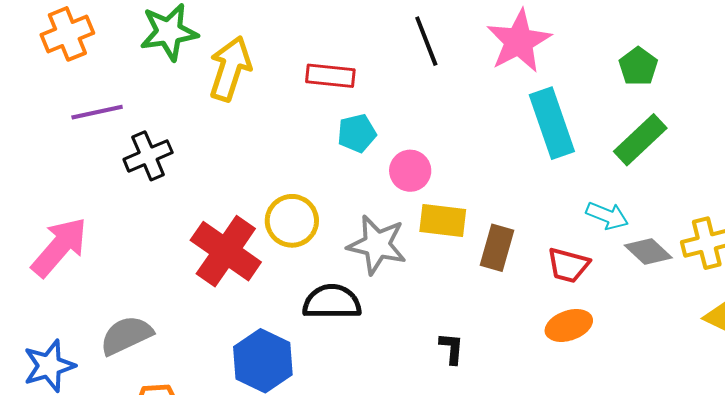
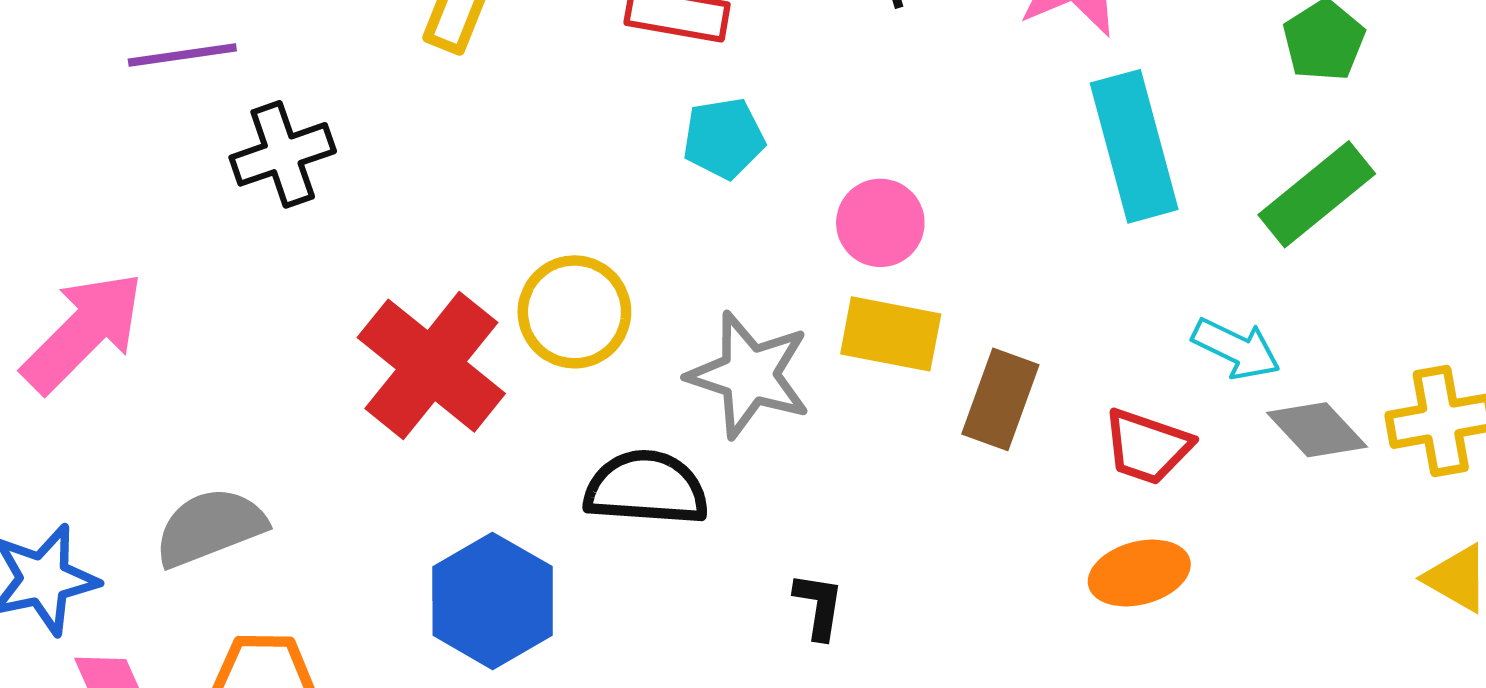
pink circle: (410, 171) -> (880, 223), moved
black L-shape: (452, 348) -> (819, 606), moved

